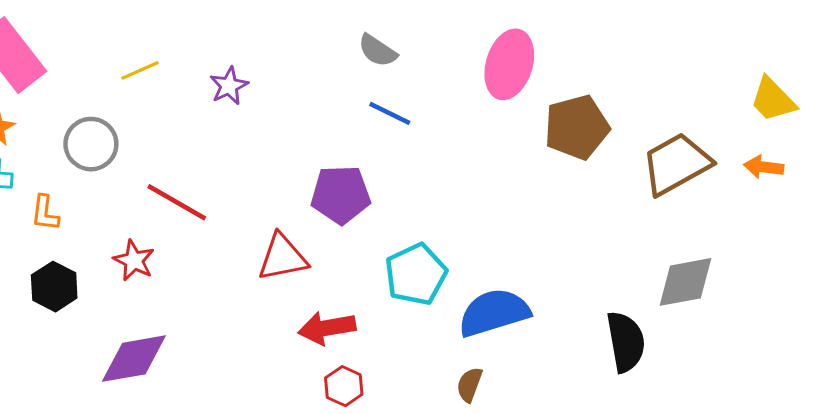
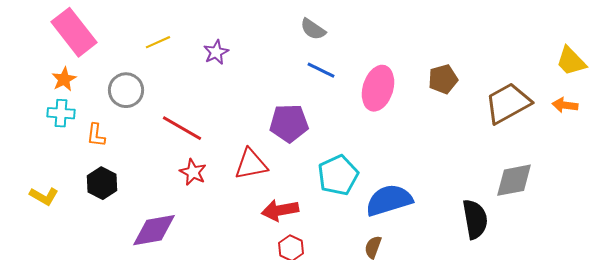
pink ellipse: (509, 64) -> (378, 88), moved
brown pentagon: (577, 127) -> (443, 79), size x0.7
red star: (134, 260) -> (193, 172), moved

